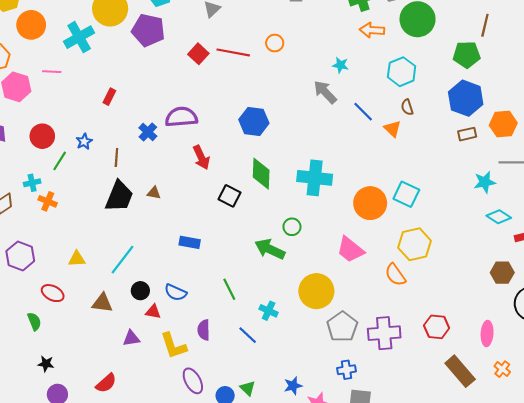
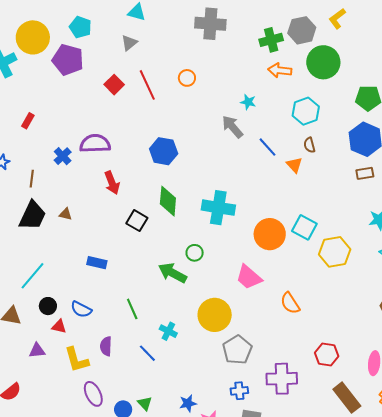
red line: (233, 52) -> (147, 85), turned 52
yellow hexagon: (415, 244) -> (335, 252), moved
purple cross: (384, 333) -> (282, 379), moved

